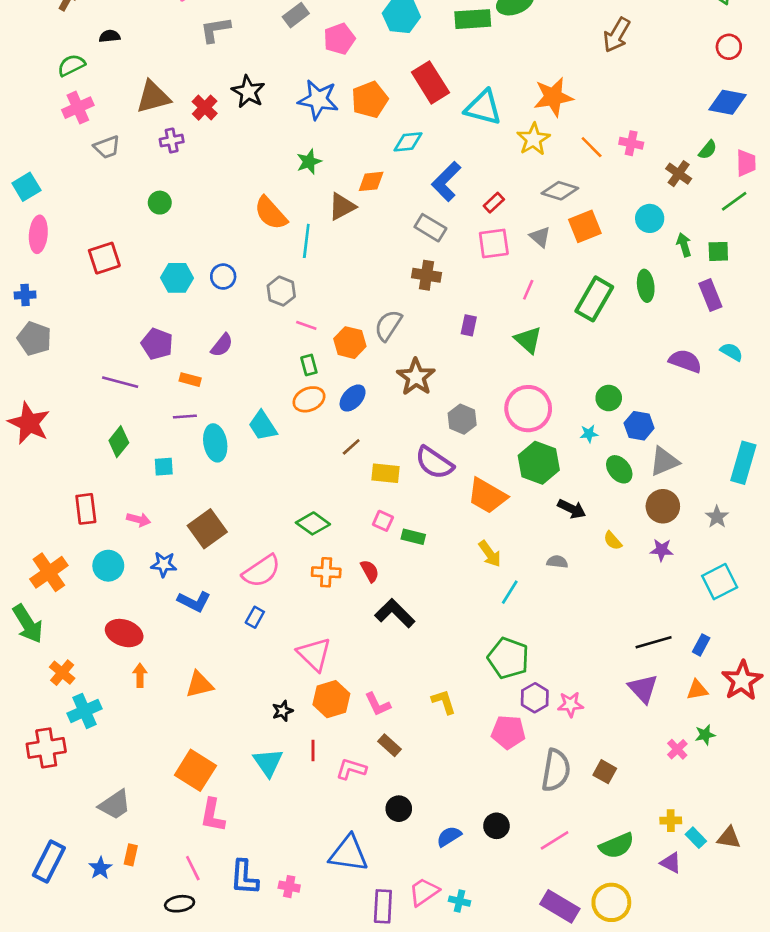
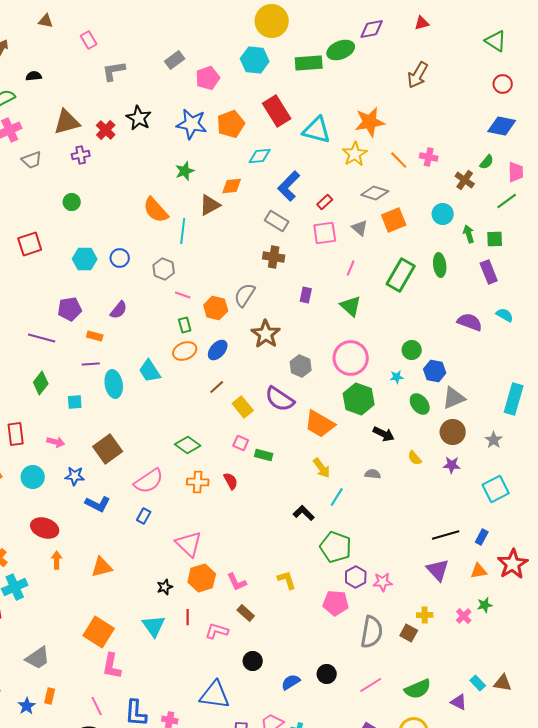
purple pentagon: (157, 344) -> (70, 309), turned -30
yellow rectangle: (386, 473) -> (243, 407), turned 45
black L-shape: (395, 613) -> (304, 513), moved, size x0.7
yellow cross: (671, 821) -> (425, 615), moved

